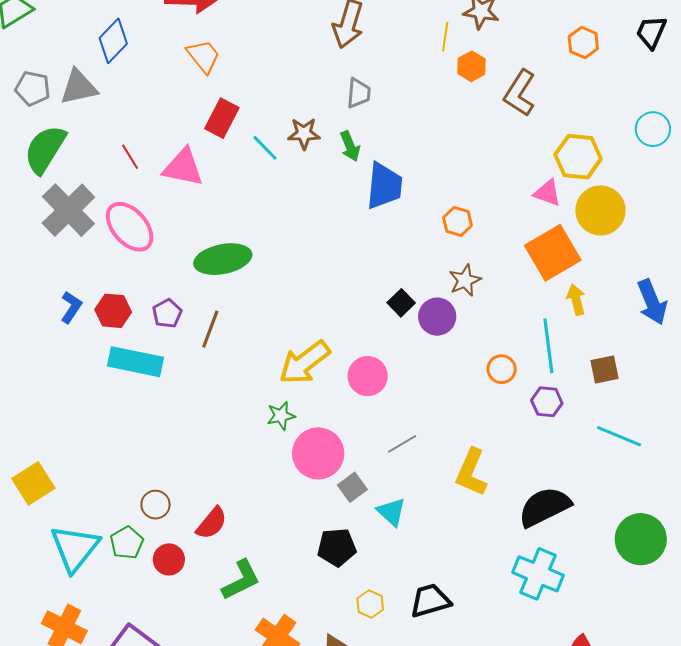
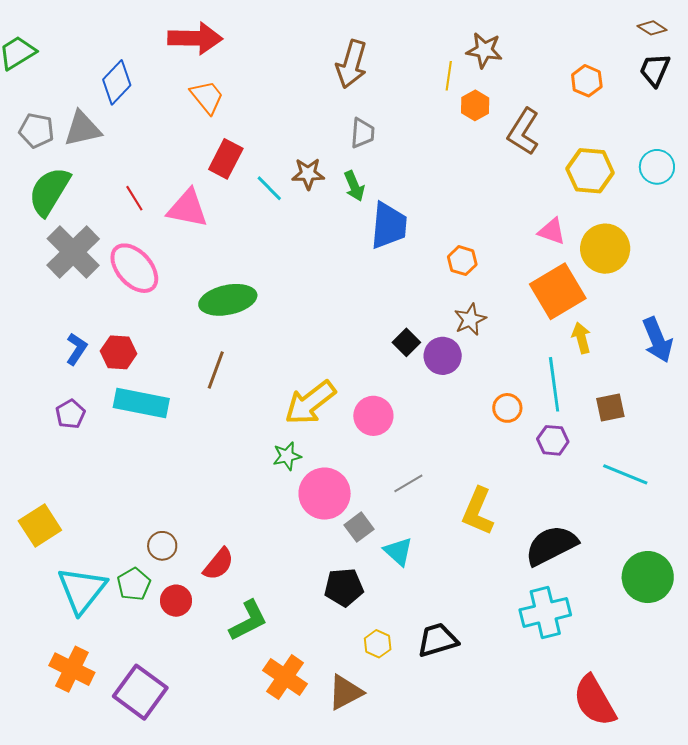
yellow hexagon: (578, 157) -> (590, 171), moved
purple pentagon: (167, 313) -> (70, 414), moved
cyan cross: (538, 574) -> (545, 612), turned -36

